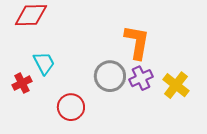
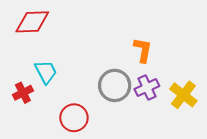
orange L-shape: (137, 42) -> (143, 50), size x0.7

